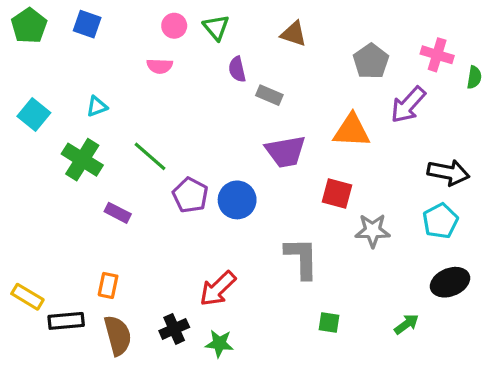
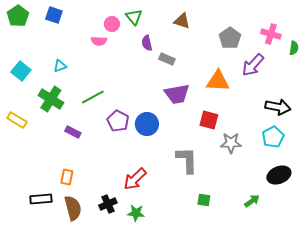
pink circle: (174, 26) -> (112, 24), moved
green line: (150, 156) -> (93, 97), turned -70
yellow rectangle: (27, 297) -> (17, 120), moved

